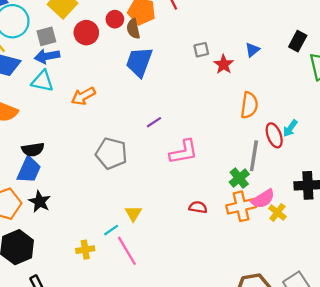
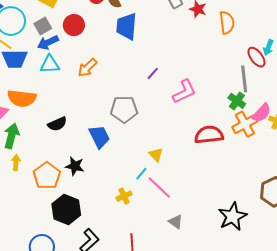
red circle: (86, 33) -> (74, 25), moved
orange semicircle: (249, 105) -> (227, 23), moved
blue trapezoid: (29, 170) -> (99, 137), moved, turned -35
red semicircle: (198, 207) -> (209, 135), size x1.8

